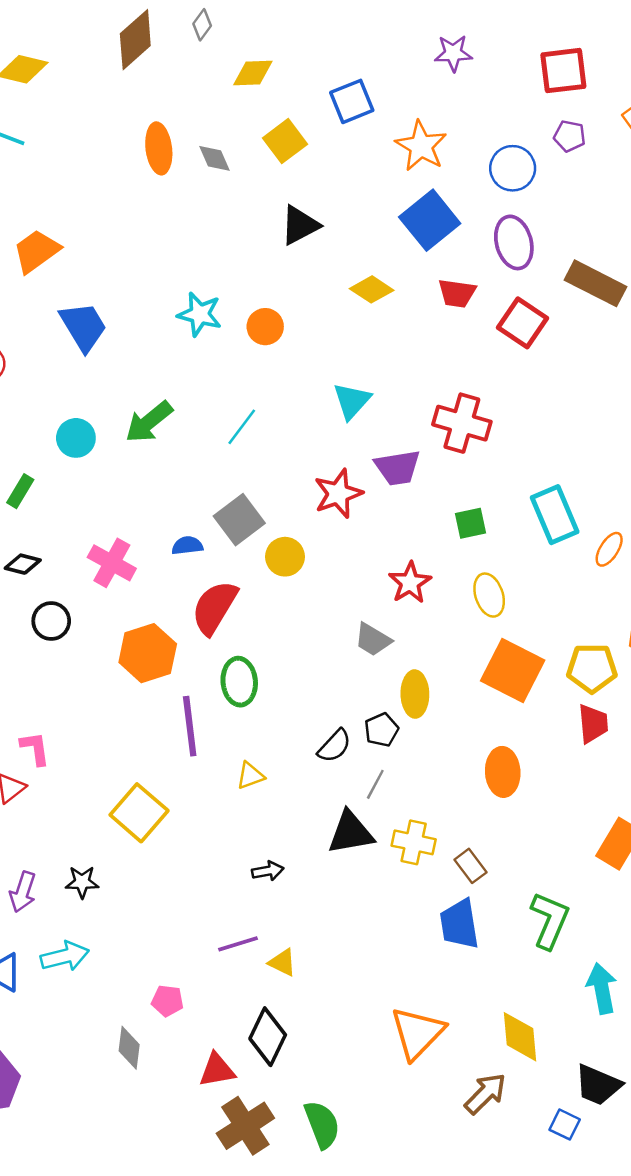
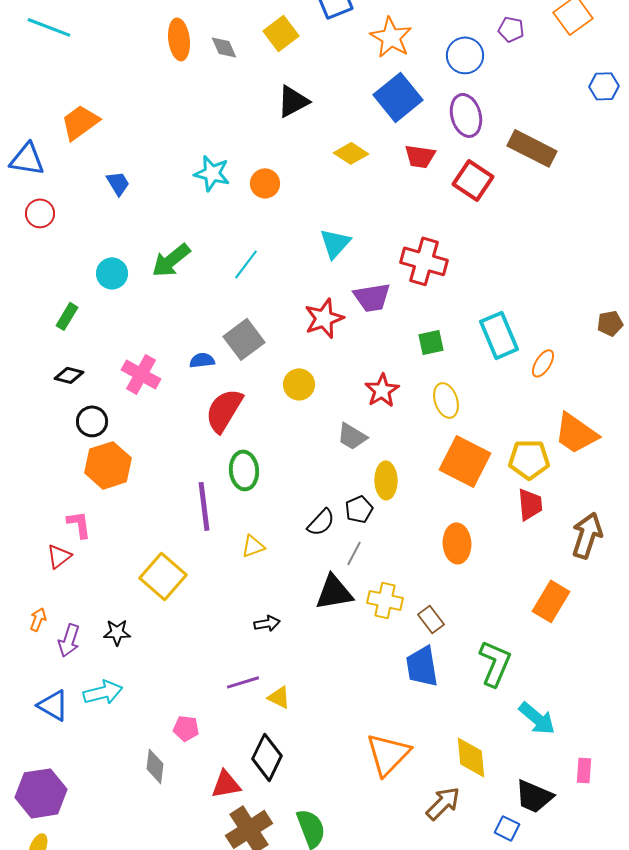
blue trapezoid: (83, 327) -> (118, 183), size x0.6
yellow circle: (285, 557) -> (299, 384), moved
orange hexagon: (148, 653) -> (108, 465), moved
cyan arrow: (602, 988) -> (537, 718), turned 141

